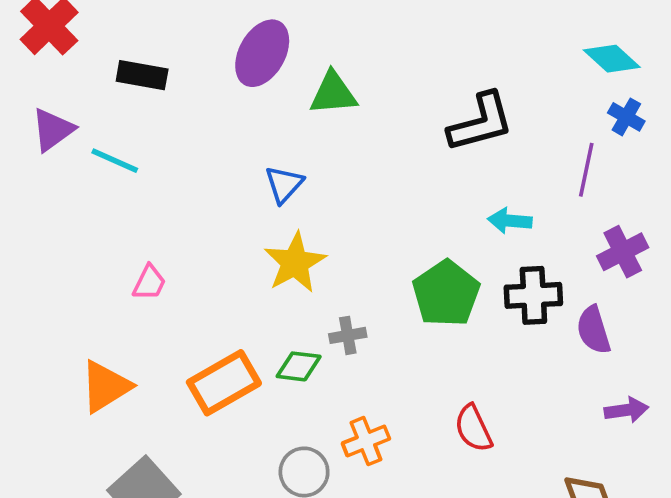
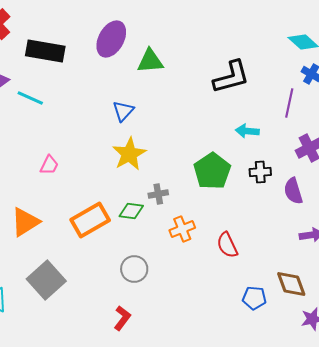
black rectangle: (142, 75) -> (45, 51), size x1.4
black cross: (533, 295) -> (260, 172), size x0.7
orange cross: (366, 441) -> (182, 229), moved

